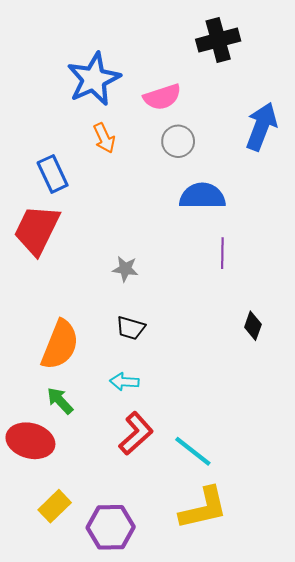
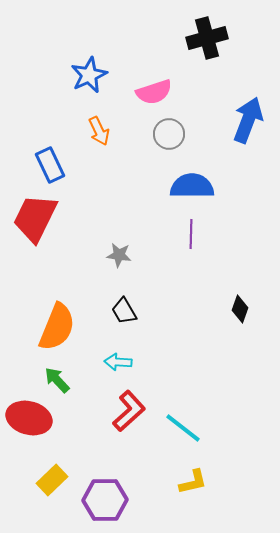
blue star: (94, 79) -> (89, 75), size x0.7
purple line: (222, 253) -> (191, 234), moved
black trapezoid: (131, 328) -> (124, 311), turned 44
yellow L-shape: (203, 508) -> (193, 482), size x0.6

